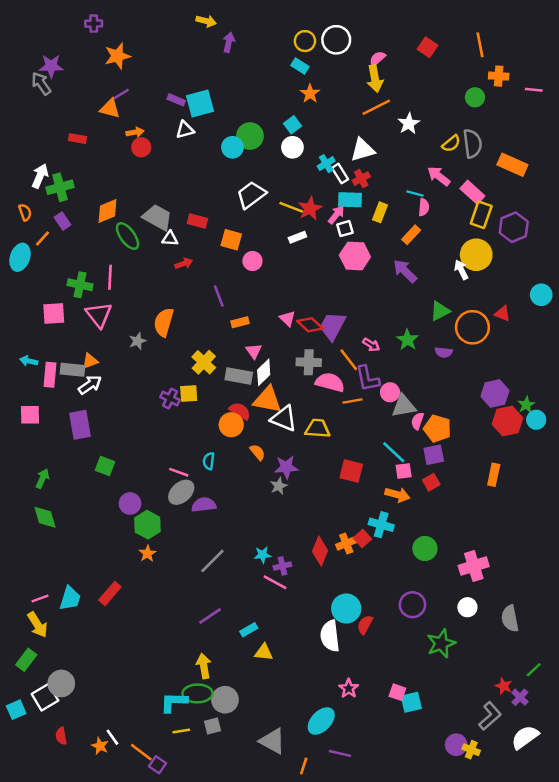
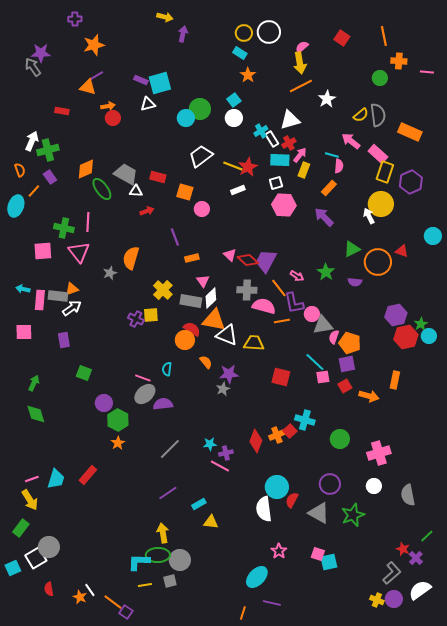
pink arrow: (336, 215) -> (300, 155), moved
purple rectangle: (80, 425) -> (64, 340), size x0.7
orange arrow: (397, 495) -> (369, 396), moved
gray triangle: (272, 741) -> (319, 513), moved
purple circle: (456, 745) -> (394, 599), moved

